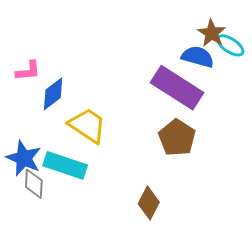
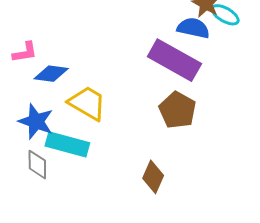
blue diamond: (53, 94) -> (51, 74), turned 48
blue star: (24, 158) -> (36, 121), moved

